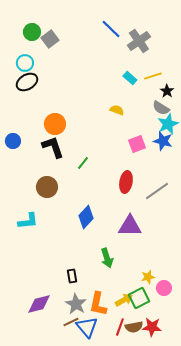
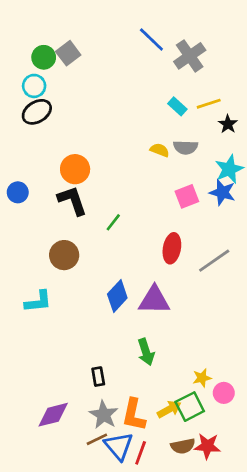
green circle: (32, 32) -> (44, 57), moved
gray semicircle: (161, 108) -> (186, 147), moved, turned -30
purple triangle: (130, 226) -> (154, 300), moved
red line: (120, 327) -> (141, 453), moved

